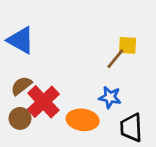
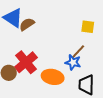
brown line: (115, 59) -> (78, 52), moved
brown semicircle: (21, 86) -> (27, 24), moved

